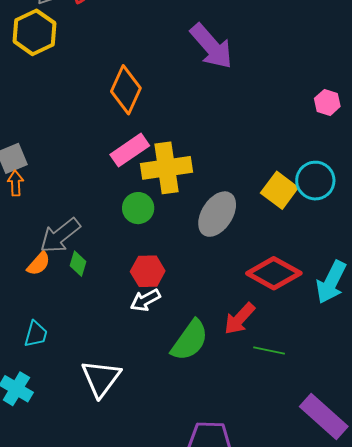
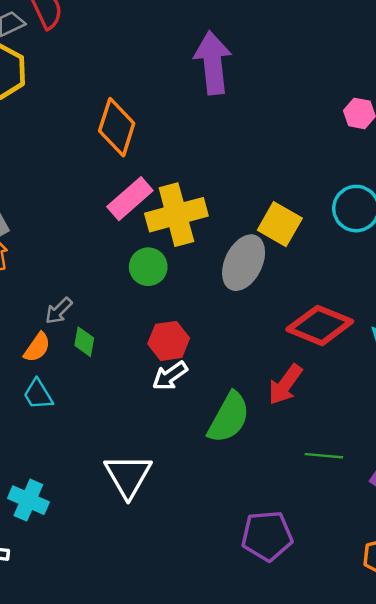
purple arrow: (211, 46) -> (213, 63), turned -138
yellow square: (279, 190) -> (280, 224), moved
gray arrow: (60, 236) -> (59, 311), size x0.6
cyan trapezoid: (36, 334) -> (38, 394), moved, turned 140
green line: (269, 350) -> (324, 456), moved

